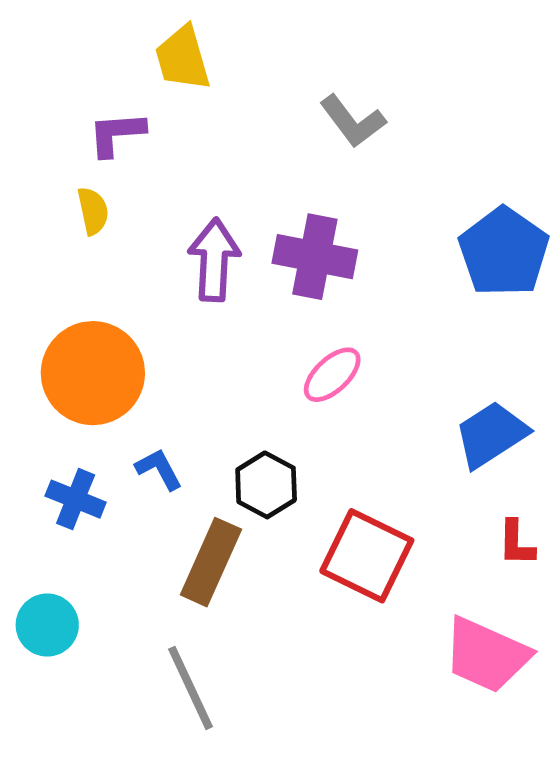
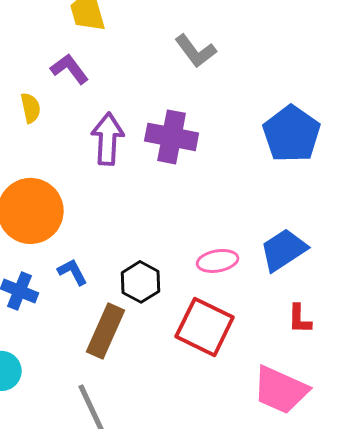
purple L-shape: (116, 134) -> (70, 69), moved, turned 57
pink ellipse: (332, 375) -> (218, 261), moved, turned 33

